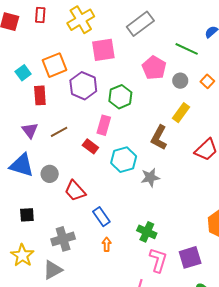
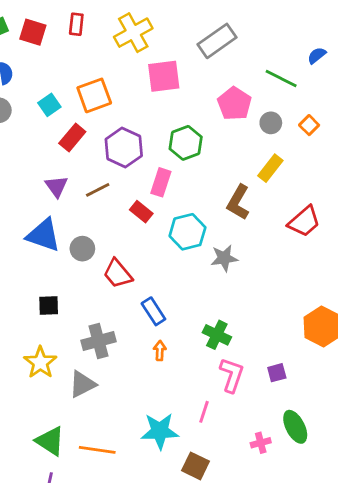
purple hexagon: (83, 86) -> (124, 148), moved
red rectangle: (40, 95) -> (72, 138), turned 42
purple square: (190, 257) -> (277, 373), size x0.6

